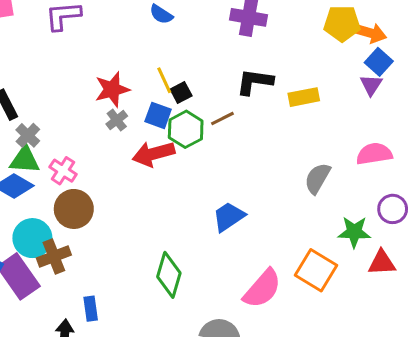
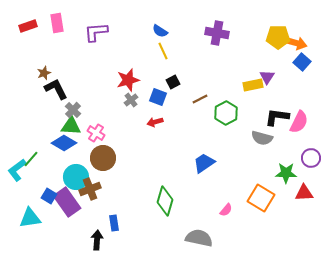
yellow line: (164, 80) -> (163, 51), moved
black L-shape: (255, 82) -> (277, 117), moved
purple triangle: (371, 85) -> (267, 77), moved
green hexagon: (186, 129) -> (226, 113), moved
red arrow: (153, 154) -> (155, 122), size x0.6
pink semicircle: (374, 154) -> (299, 122), turned 125
gray semicircle: (317, 178) -> (262, 138), turned -105
pink semicircle: (262, 289) -> (226, 210), size x0.5

